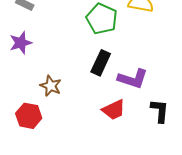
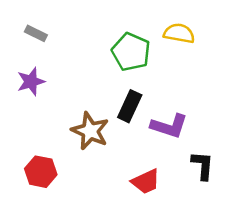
brown star: (51, 86) -> (90, 131), moved, size x1.4
red trapezoid: (114, 110) -> (146, 182), moved

